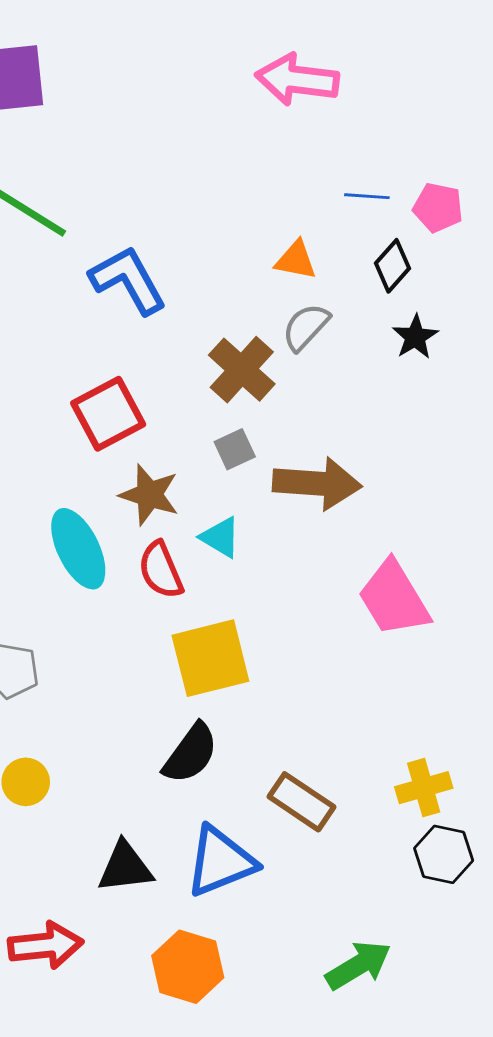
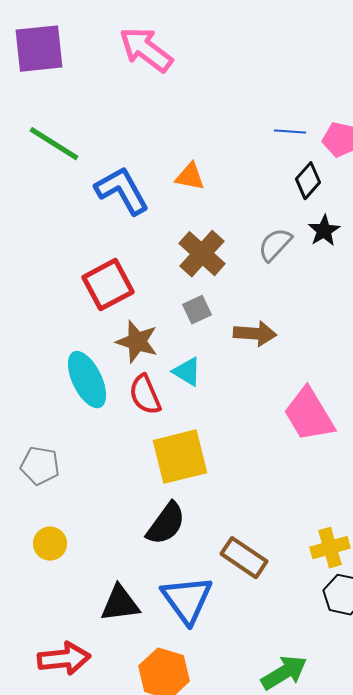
pink arrow: (297, 80) -> (146, 50), moved, turned 30
orange triangle: (296, 260) -> (190, 177), moved
gray semicircle: (306, 327) -> (275, 245), moved
brown arrow: (317, 483) -> (255, 334), size x0.7
blue triangle: (220, 861) -> (187, 600), turned -44

